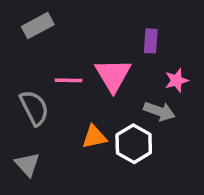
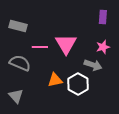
gray rectangle: (38, 26) -> (18, 26), moved, turned 42
purple rectangle: (151, 41) -> (103, 17), moved
gray semicircle: (34, 108) -> (20, 63), turned -40

